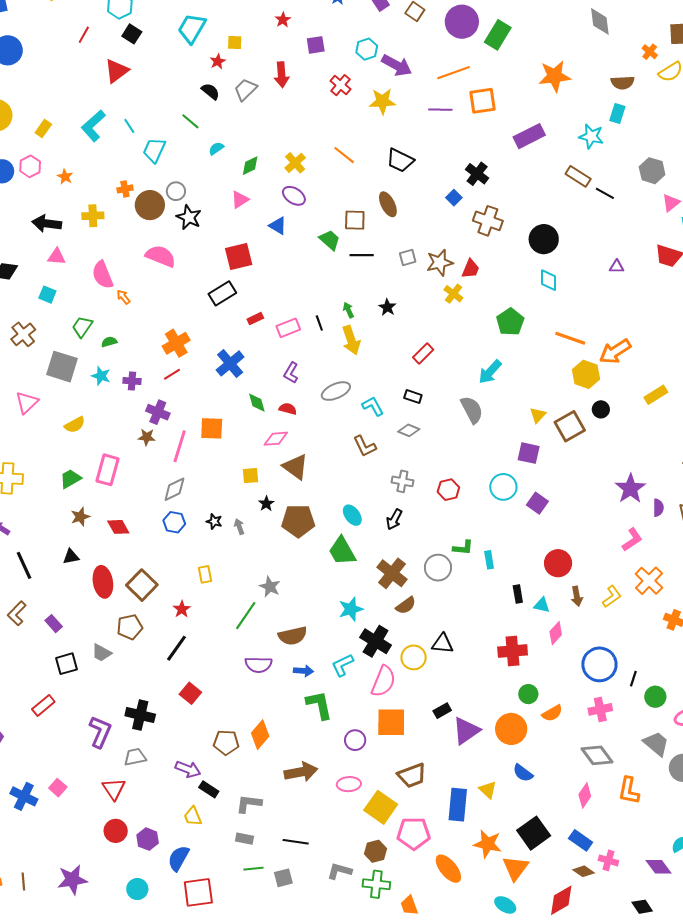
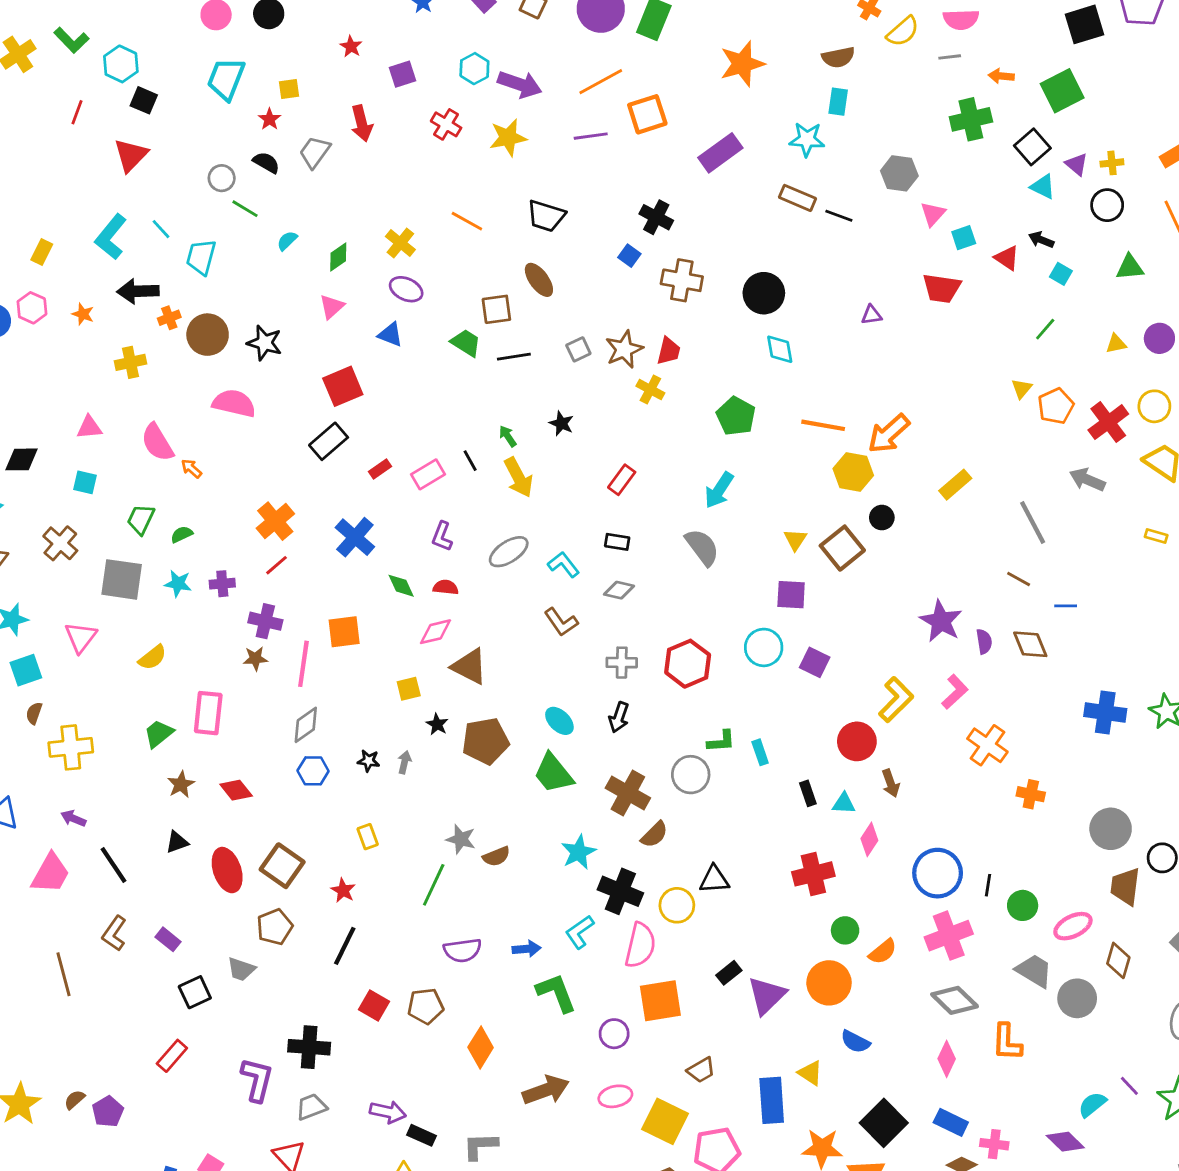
gray circle: (176, 191) -> (222, 178), moved
black arrow: (47, 224) -> (138, 291), moved
red hexagon: (448, 490) -> (688, 664), size x1.5
gray arrow: (239, 527) -> (405, 762), turned 42
yellow L-shape: (612, 596) -> (896, 700), moved, size x1.4
brown semicircle: (293, 636) -> (496, 856), moved, size x0.7
pink cross: (600, 709) -> (949, 936), size x1.4
brown pentagon: (226, 742) -> (426, 1006), moved
brown trapezoid: (412, 775) -> (701, 1070), size x0.7

